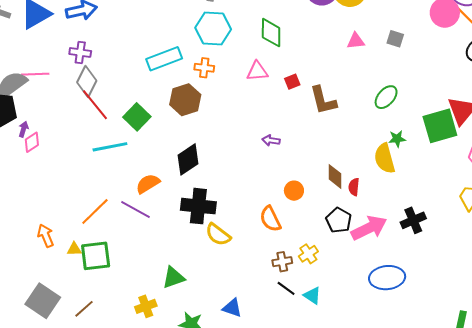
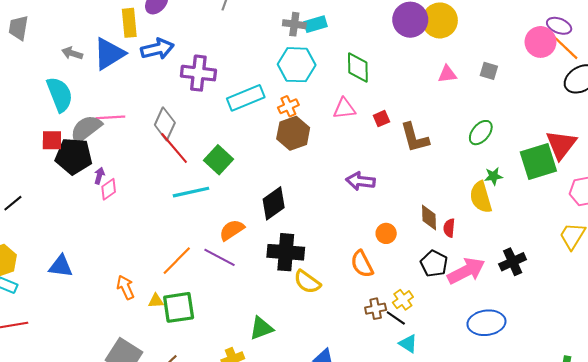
purple cross: (80, 52) -> (198, 73), moved, size x1.5
orange cross: (204, 68) -> (288, 106), turned -30
brown hexagon: (185, 100) -> (293, 133), moved
purple arrow: (271, 140) -> (361, 181), size x1.5
black line: (286, 288) -> (396, 318), moved

